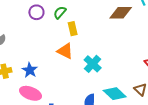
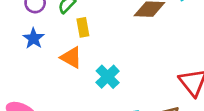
blue star: (30, 70) -> (34, 38), moved

